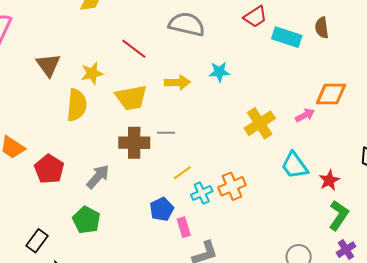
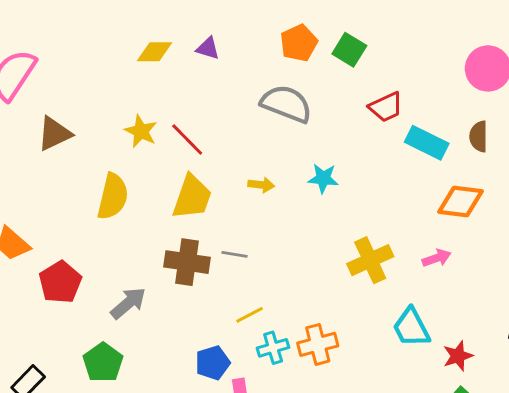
red line: (134, 49) -> (187, 139), moved
brown triangle: (48, 65) -> (54, 134), moved, turned 32
yellow star: (92, 73) -> (141, 131), moved, turned 30
yellow arrow: (177, 82) -> (261, 185), size x0.7
orange diamond: (331, 94) -> (461, 202), moved
yellow trapezoid: (131, 98) -> (192, 197), turned -68

